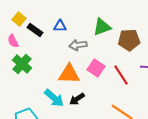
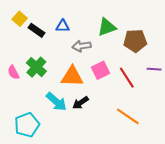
pink semicircle: (13, 41) -> (13, 72), moved
green cross: (22, 64) -> (36, 67), moved
pink square: (96, 68) -> (101, 70), turned 30

